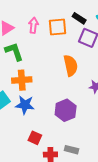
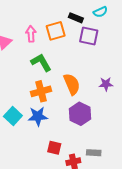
green L-shape: (14, 52) -> (41, 62), moved
orange semicircle: (71, 66) -> (72, 84), moved
orange cross: (22, 80) -> (41, 91), moved

